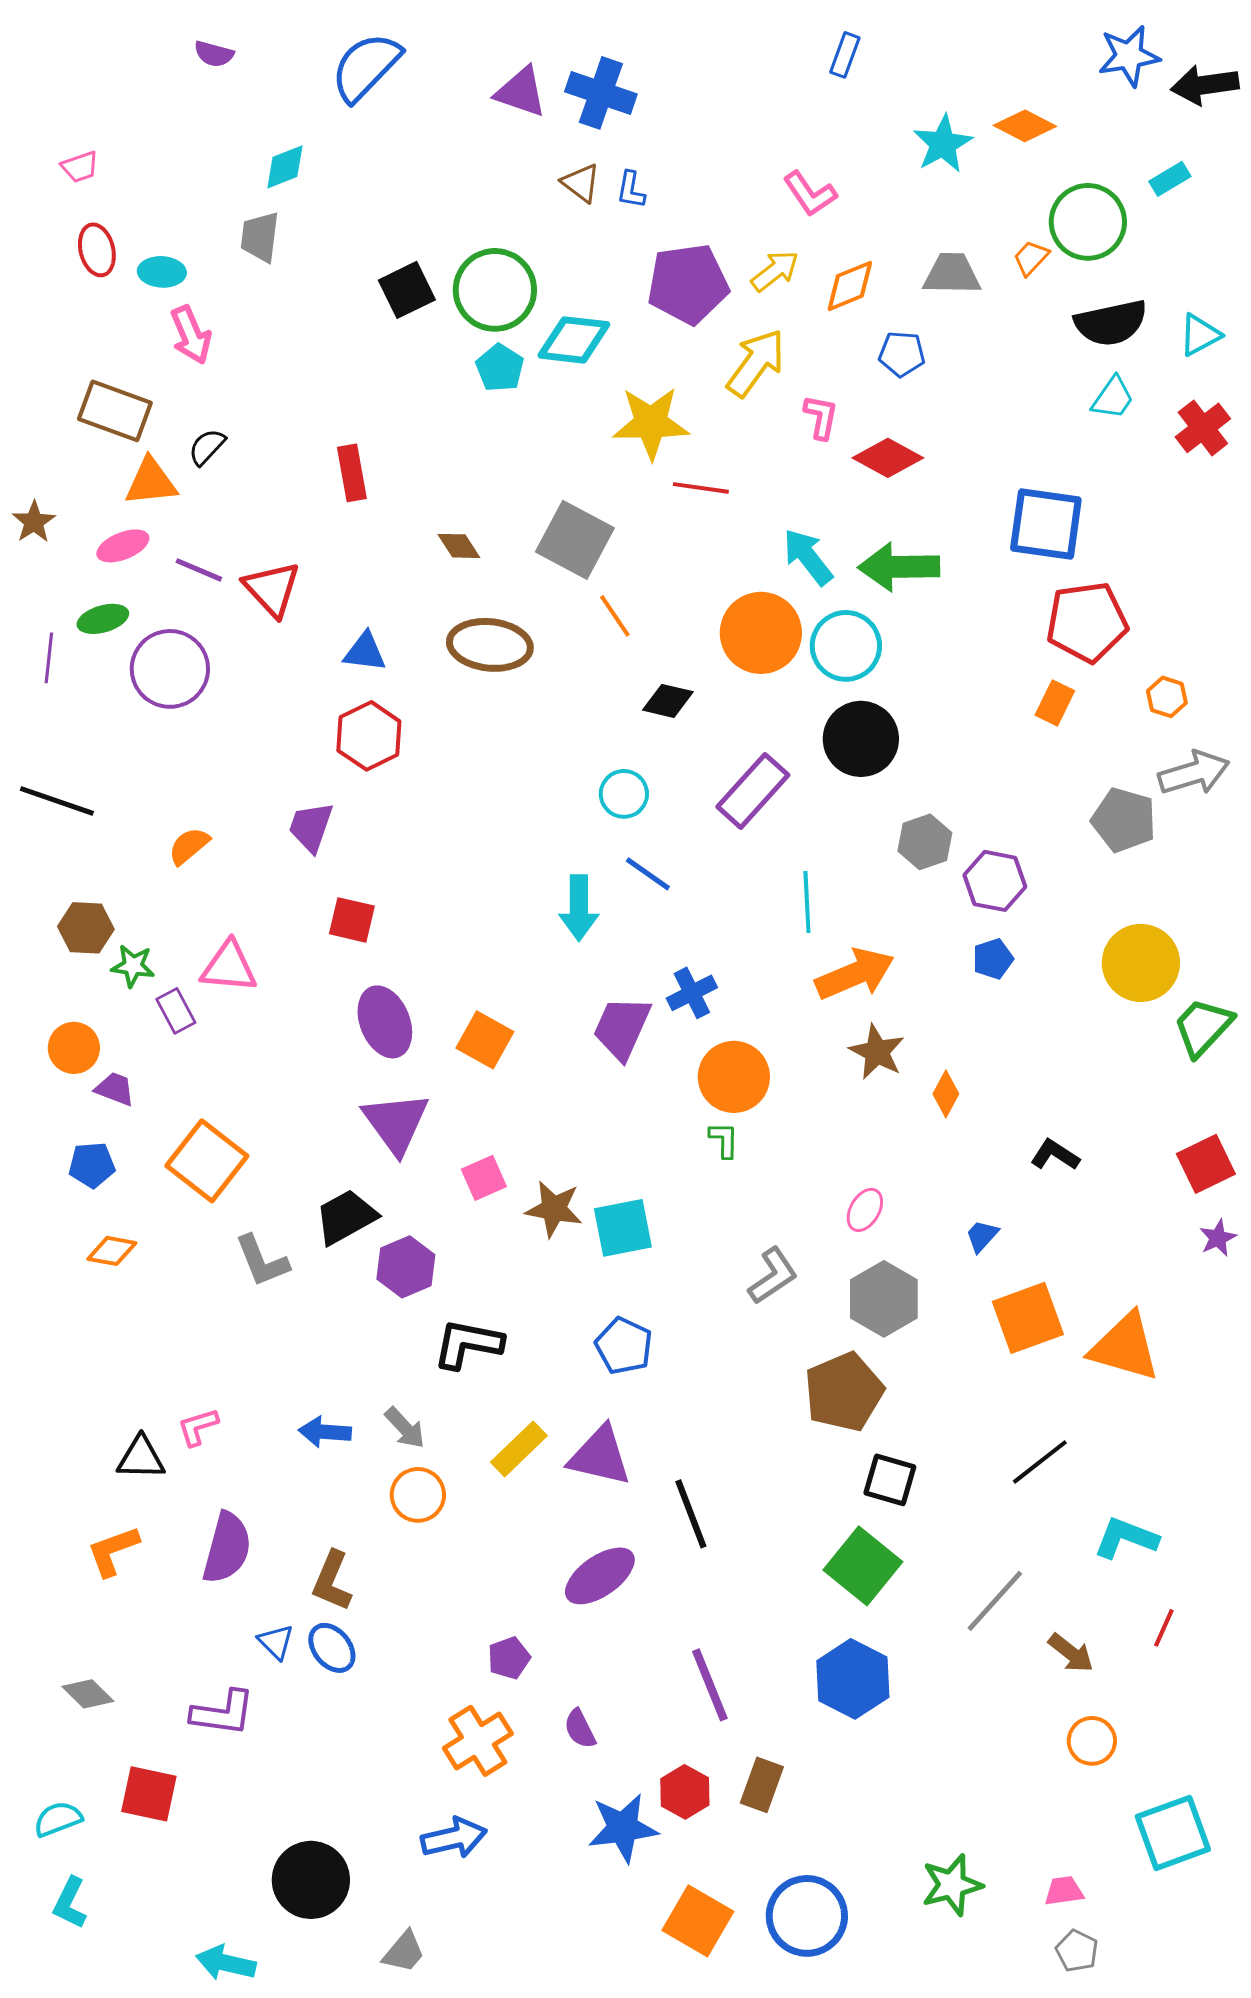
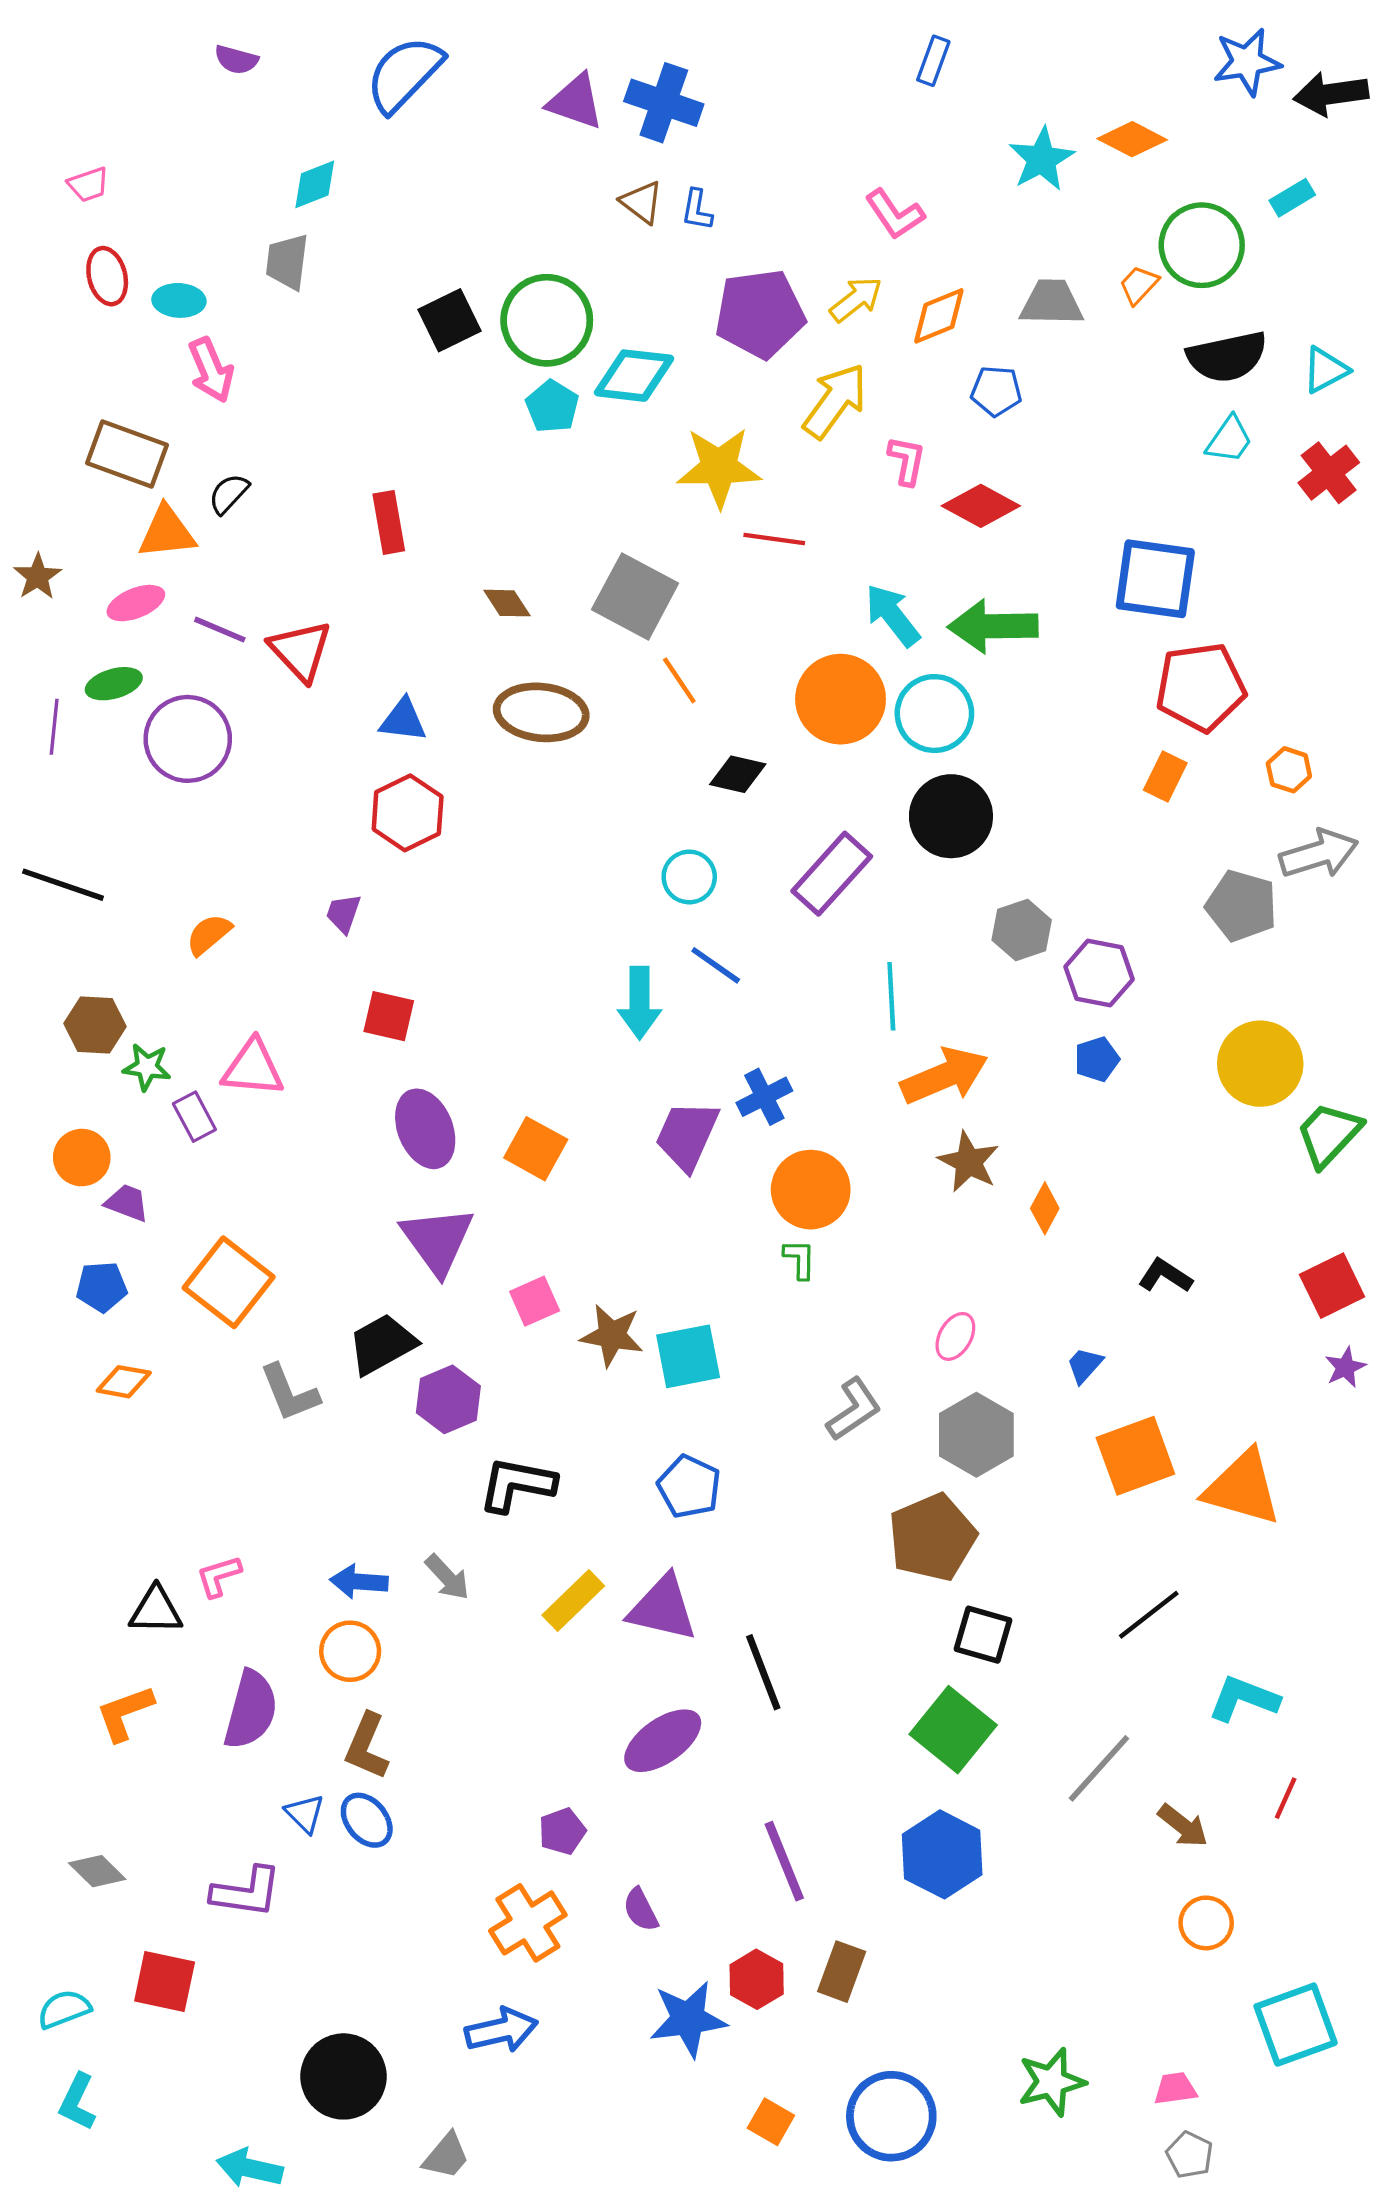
purple trapezoid: (311, 827) -> (344, 913), size x0.7
orange circle: (418, 1495) -> (350, 1651), moved
orange square: (698, 1921) -> (771, 2122), size x0.6

